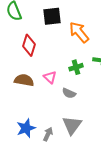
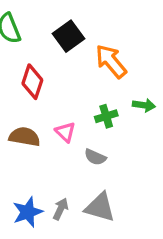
black square: (52, 16) -> (68, 36), turned -30
gray triangle: (72, 125) -> (100, 207), turned -50
gray arrow: (48, 134) -> (61, 209), moved

